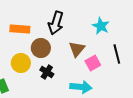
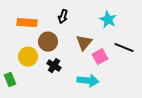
black arrow: (56, 23) -> (63, 17), size x0.6
black line: (117, 54) -> (124, 48), turned -54

